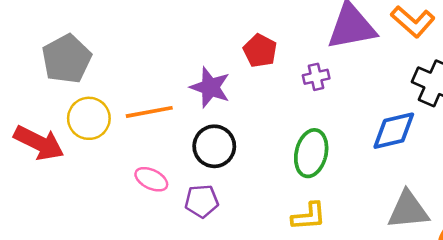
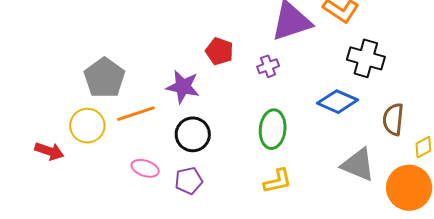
gray pentagon: (67, 59) -> (104, 78), moved
blue diamond: (394, 131) -> (338, 102), turned 45
red arrow: (39, 143) -> (49, 151), size x0.7
gray triangle: (408, 210) -> (358, 165), turned 36

